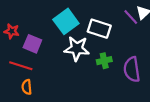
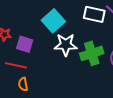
white rectangle: (99, 29) -> (94, 14), moved
green cross: (104, 61) -> (92, 53), size x1.6

